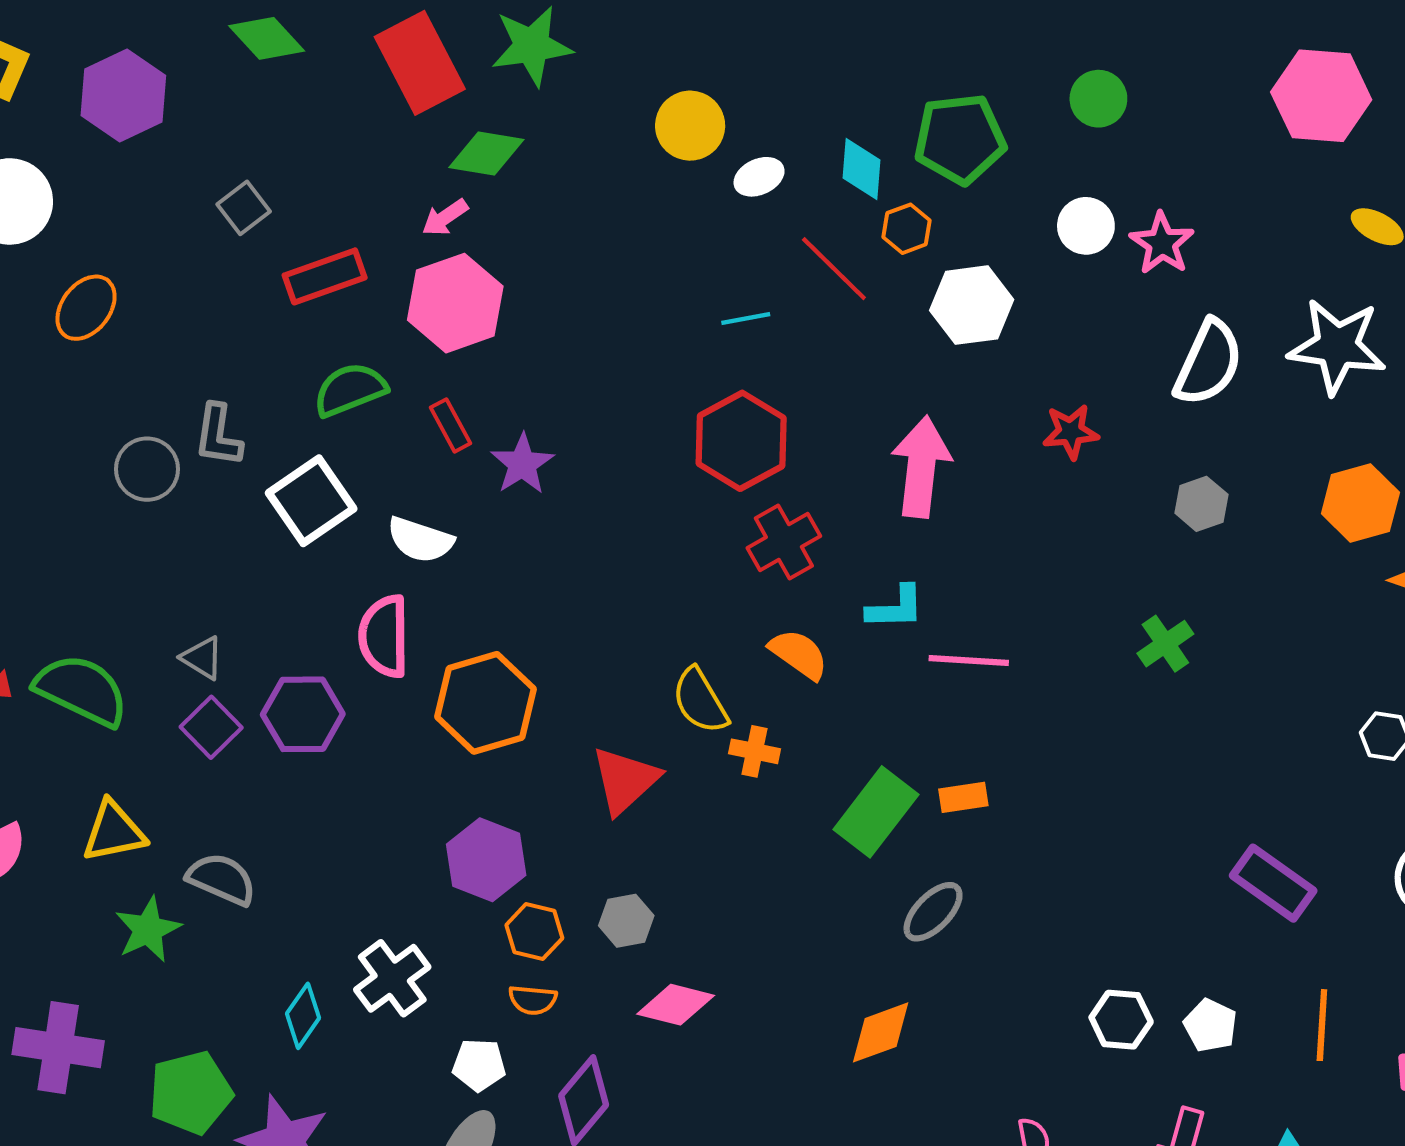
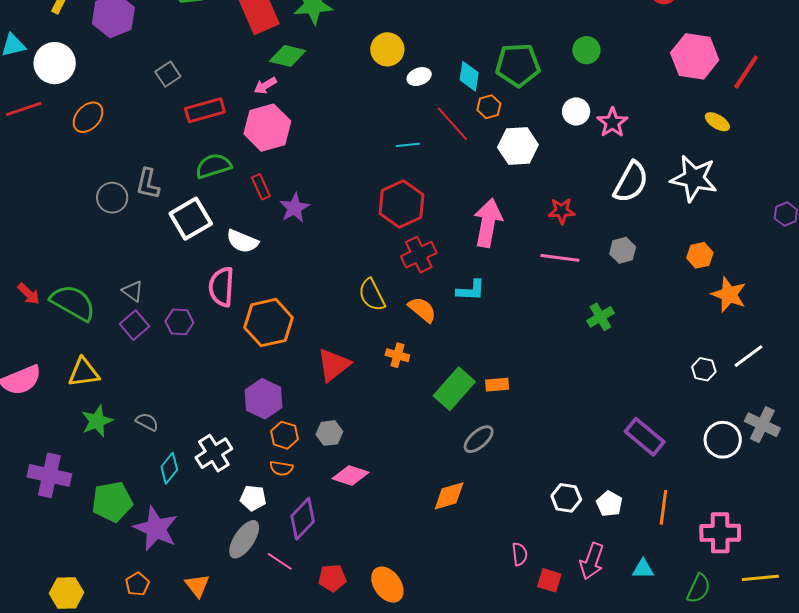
orange hexagon: (1360, 503) -> (700, 255), size x0.7
pink line: (969, 660) -> (560, 258), moved
yellow semicircle: (700, 701) -> (372, 295), moved
purple hexagon: (303, 714) -> (179, 322), size x0.7
gray semicircle: (222, 879) -> (147, 422), moved, size x0.7

